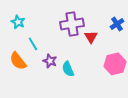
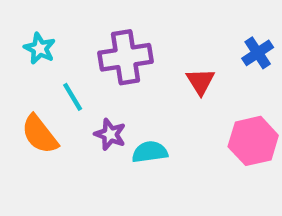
purple cross: (72, 24) -> (126, 57), moved
cyan semicircle: (68, 69) -> (150, 152), turned 105

